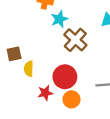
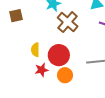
brown square: (14, 54) -> (16, 16), moved
yellow semicircle: (29, 69) -> (35, 50), moved

